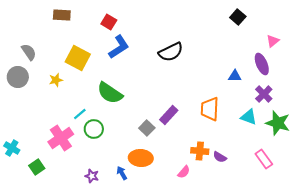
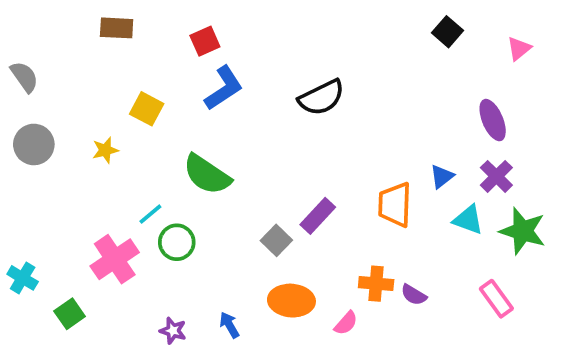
red square: (109, 22) -> (205, 41), turned 35
pink triangle: (273, 41) -> (519, 49), moved
gray semicircle: (29, 52) -> (24, 77), moved
yellow square: (78, 58) -> (147, 109), size x0.7
blue triangle: (235, 76) -> (442, 176), moved, turned -40
orange ellipse: (141, 158) -> (291, 301), moved

